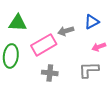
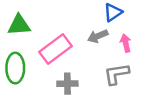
gray arrow: (66, 31) -> (98, 36), moved
pink arrow: (99, 47) -> (126, 43), turned 104

